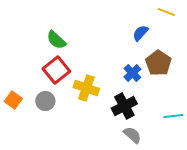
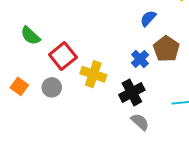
green semicircle: (56, 40) -> (30, 36), moved

